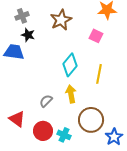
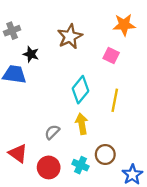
gray cross: (22, 16) -> (12, 31), moved
brown circle: (91, 120) -> (105, 154), size x0.7
cyan cross: (64, 135) -> (80, 165), moved

